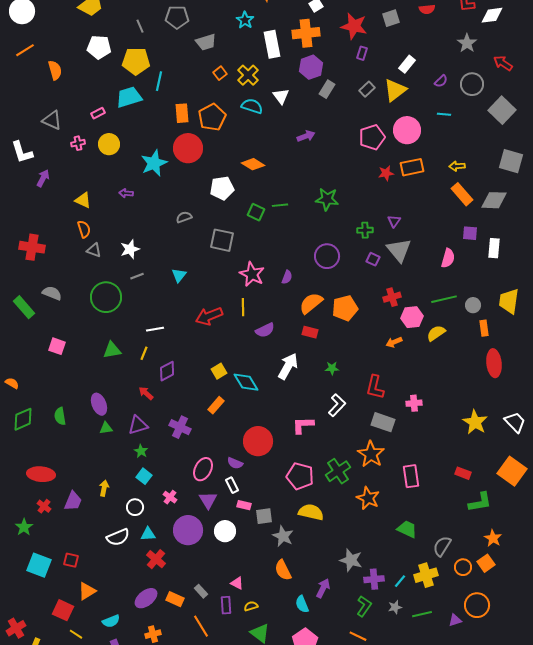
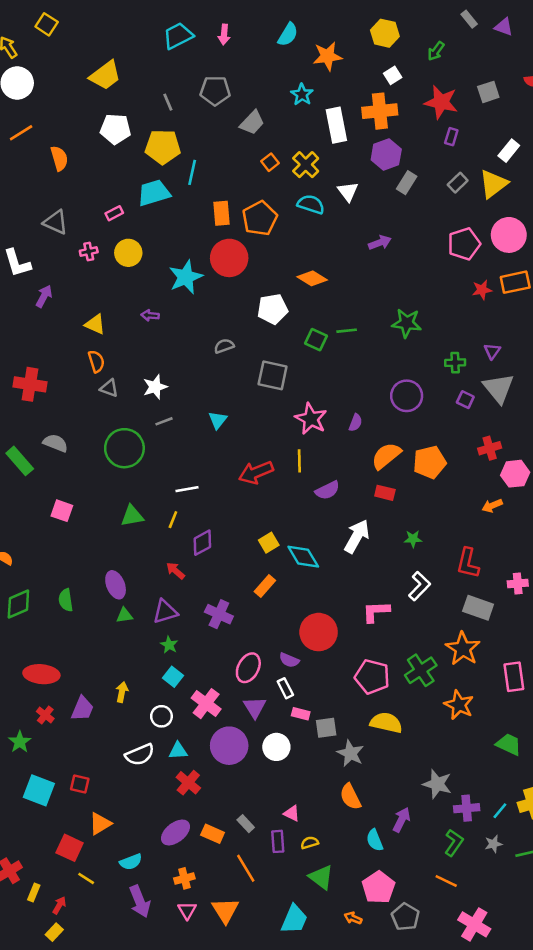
gray trapezoid: (206, 42) -> (252, 123), turned -30
pink cross: (170, 497) -> (206, 704), size x1.6

